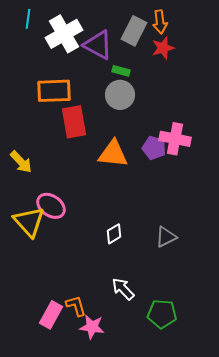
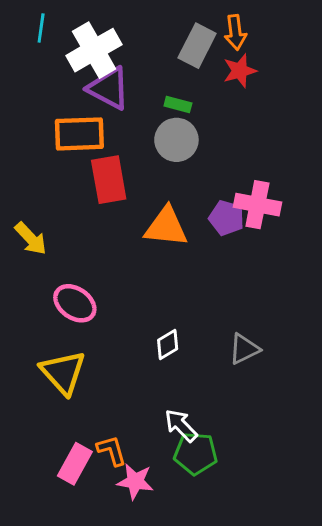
purple triangle: (98, 45) -> (109, 88), moved
yellow triangle: (29, 222) -> (63, 372), moved
green pentagon: (162, 314) -> (196, 453), moved

